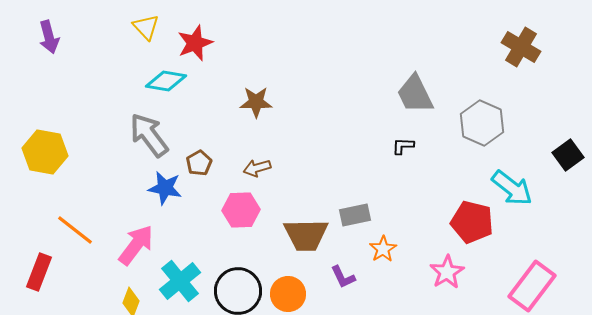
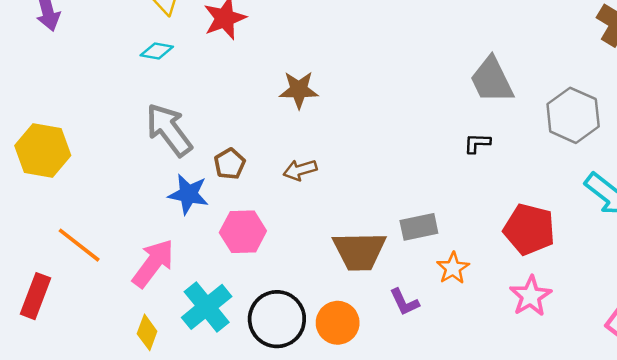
cyan diamond: (166, 81) -> (157, 51), moved, size x0.7
pink hexagon: (241, 210) -> (243, 232), moved
red pentagon: (472, 222) -> (529, 229), moved

